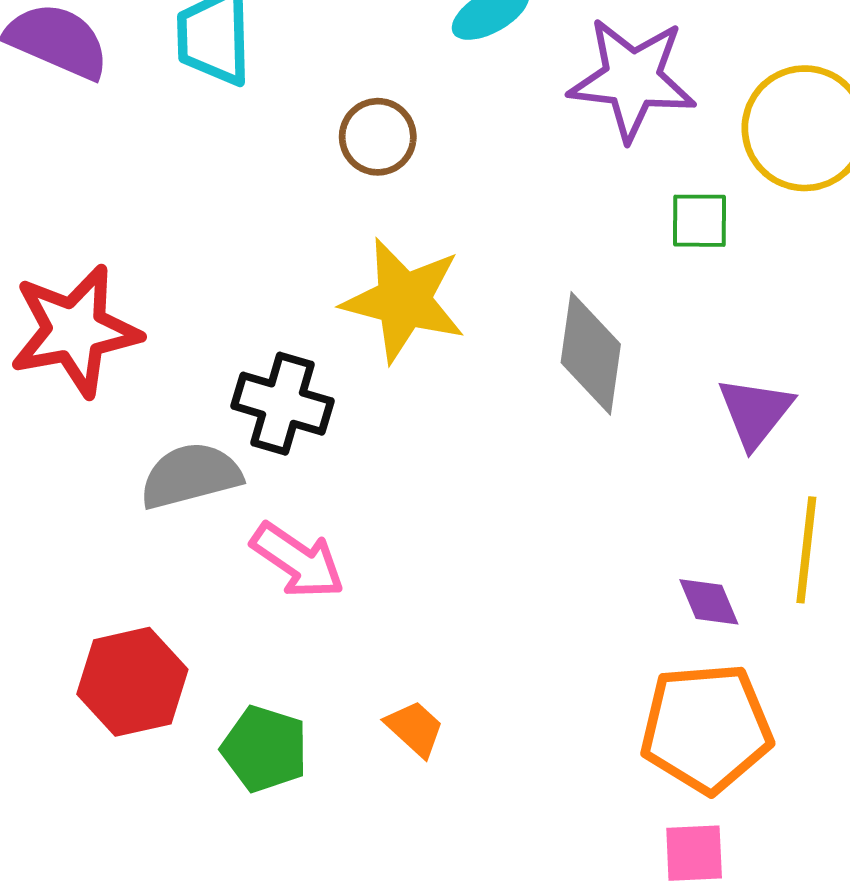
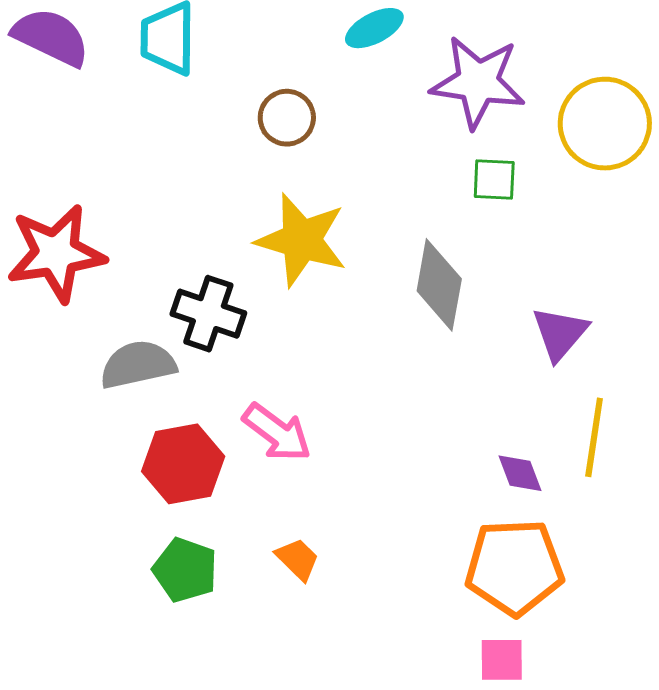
green square: (700, 221) -> (494, 179), moved
pink arrow: (298, 561) -> (277, 432), moved
red hexagon: (132, 682) -> (183, 464), moved

